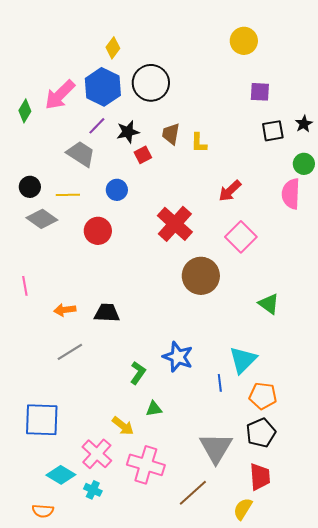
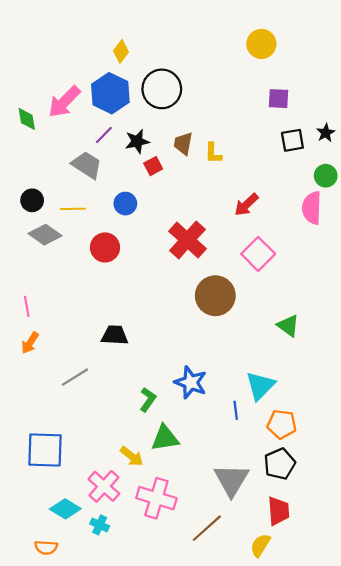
green diamond: (25, 111) -> (27, 119), turned -40
orange arrow: (65, 310) -> (30, 343), moved, turned -50
green triangle: (154, 409) -> (165, 438), size x1.6

